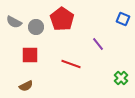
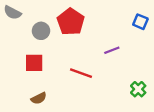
gray semicircle: (14, 22) -> (12, 13), moved
purple line: (98, 44) -> (112, 50), turned -72
brown semicircle: (26, 86) -> (39, 98), moved

